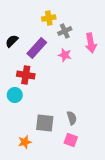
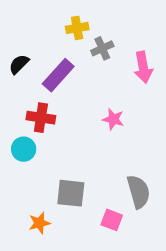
pink star: (65, 55) -> (113, 119), moved
gray semicircle: (72, 118) -> (138, 192), moved, size x1.5

